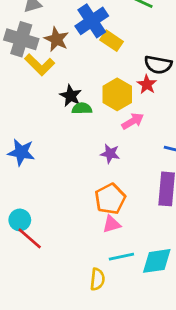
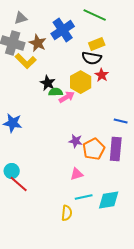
yellow rectangle: (112, 41) -> (97, 44), moved, turned -56
black semicircle: (158, 65) -> (92, 58), moved
pink arrow: (133, 121) -> (67, 97), moved
purple star: (110, 154) -> (76, 141), moved
orange pentagon: (110, 199) -> (94, 149), moved

